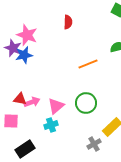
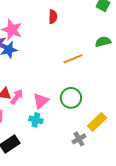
pink arrow: (32, 102) -> (17, 97), turned -35
cyan cross: (51, 125) -> (36, 120), turned 32

